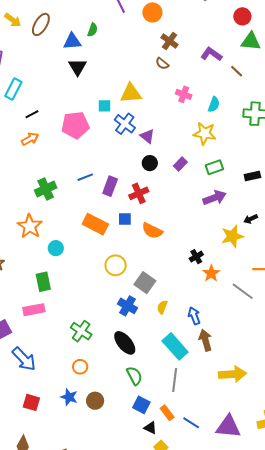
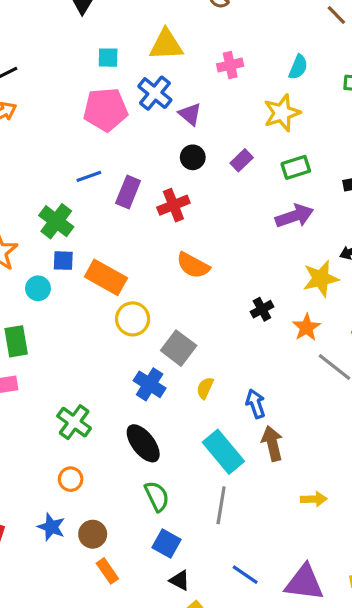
pink cross: (184, 94) -> (230, 65), moved, turned -35
cyan square: (105, 106) -> (108, 58), moved
pink pentagon: (75, 125) -> (106, 110), moved
yellow star: (205, 133) -> (282, 113), turned -30
green cross: (46, 189) -> (56, 221), moved, turned -30
blue square: (125, 219) -> (63, 261), moved
orange rectangle: (95, 224) -> (106, 277), moved
orange star: (211, 273) -> (306, 327), moved
yellow arrow: (233, 374) -> (314, 499), size x0.6
orange rectangle: (167, 413) -> (107, 571), moved

